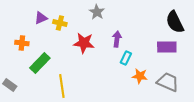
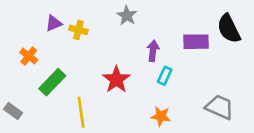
orange cross: (22, 43) -> (29, 56), turned 32
red star: (84, 43) -> (116, 80), moved, turned 30
purple rectangle: (167, 47) -> (196, 42), moved
orange star: (140, 76) -> (161, 116), moved

